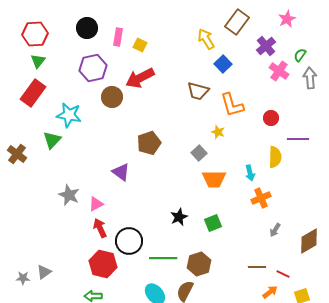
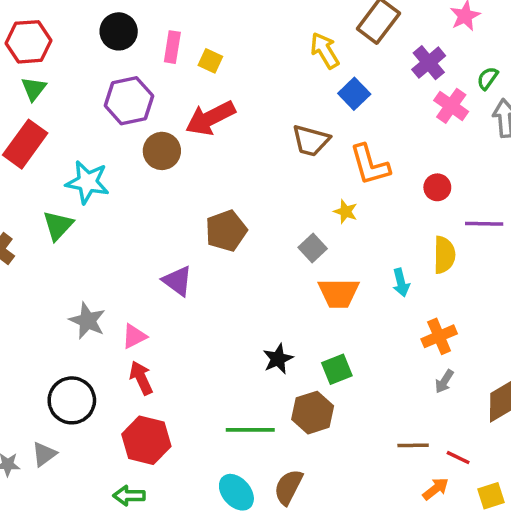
orange cross: (261, 198) -> (439, 336), moved
black circle: (129, 241) -> (72, 400), moved
brown hexagon: (199, 264) -> (313, 413), moved

